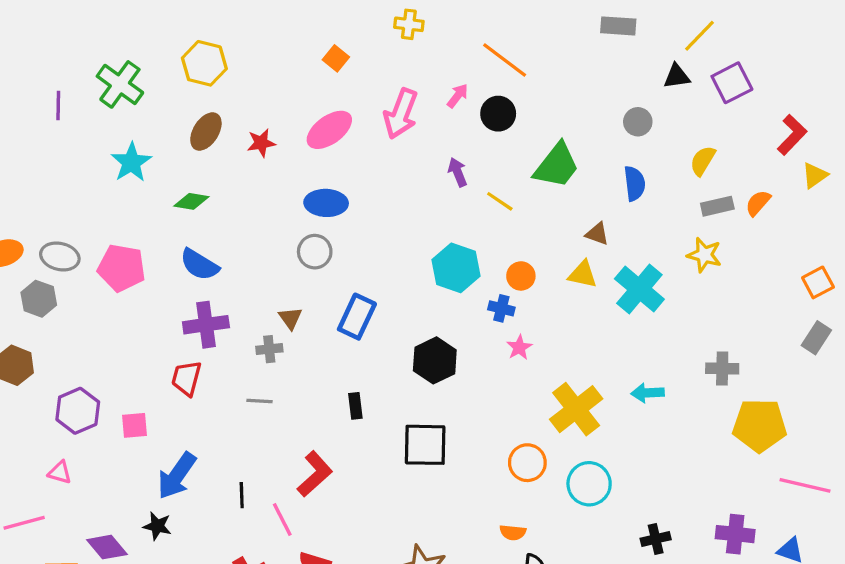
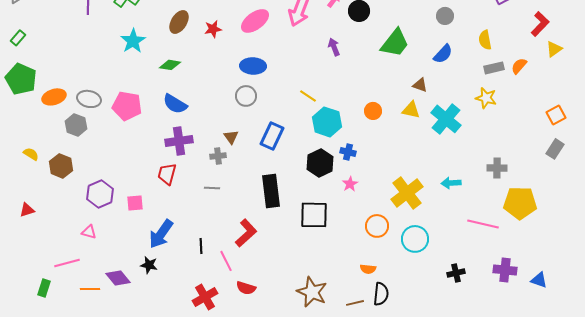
yellow semicircle: (703, 161) -> (485, 40), turned -42
blue semicircle: (635, 183) -> (443, 54), turned 50
yellow line: (500, 201) -> (308, 96), moved
cyan hexagon: (456, 268) -> (327, 122), moved
blue cross: (501, 308) -> (348, 152), moved
pink star: (519, 347) -> (350, 184), moved
black rectangle: (355, 406) -> (271, 191), size x2.0
pink line: (805, 485) -> (483, 224), moved

